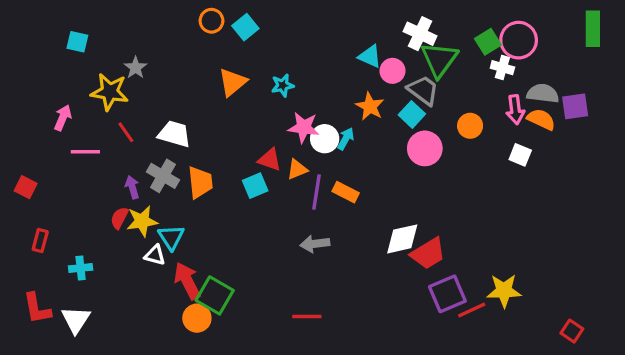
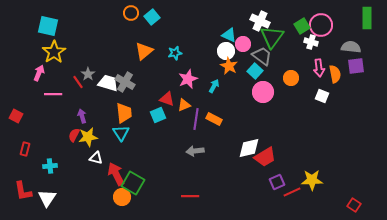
cyan square: (77, 42) -> (48, 26), size x1.5
gray star: (136, 68) -> (88, 74), moved
yellow star: (110, 92) -> (54, 52), moved, turned 30
gray semicircle: (543, 93) -> (351, 47), moved
orange semicircle: (541, 119) -> (335, 74), turned 54
pink star: (304, 127) -> (188, 79), turned -30
white circle: (325, 139) -> (226, 51), moved
gray cross: (163, 176) -> (125, 82), moved
cyan triangle: (171, 237) -> (121, 133), moved
purple square: (447, 294) -> (277, 182), size x0.7

